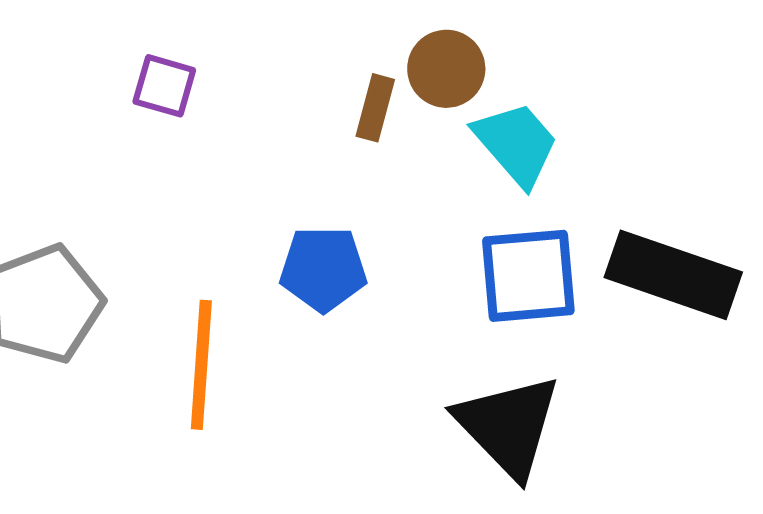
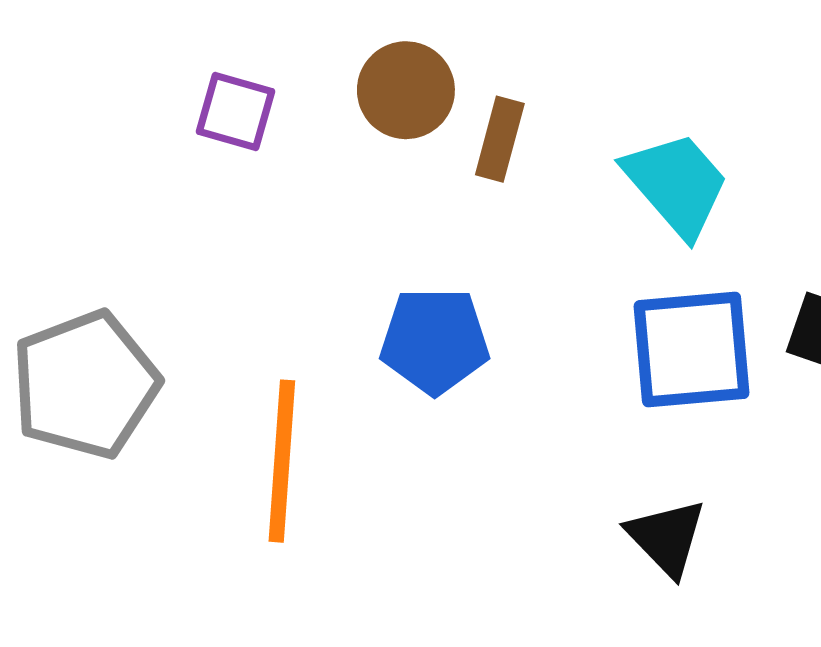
brown circle: (446, 69) -> (406, 90), moved
black triangle: (508, 426) -> (666, 537), size x0.6

